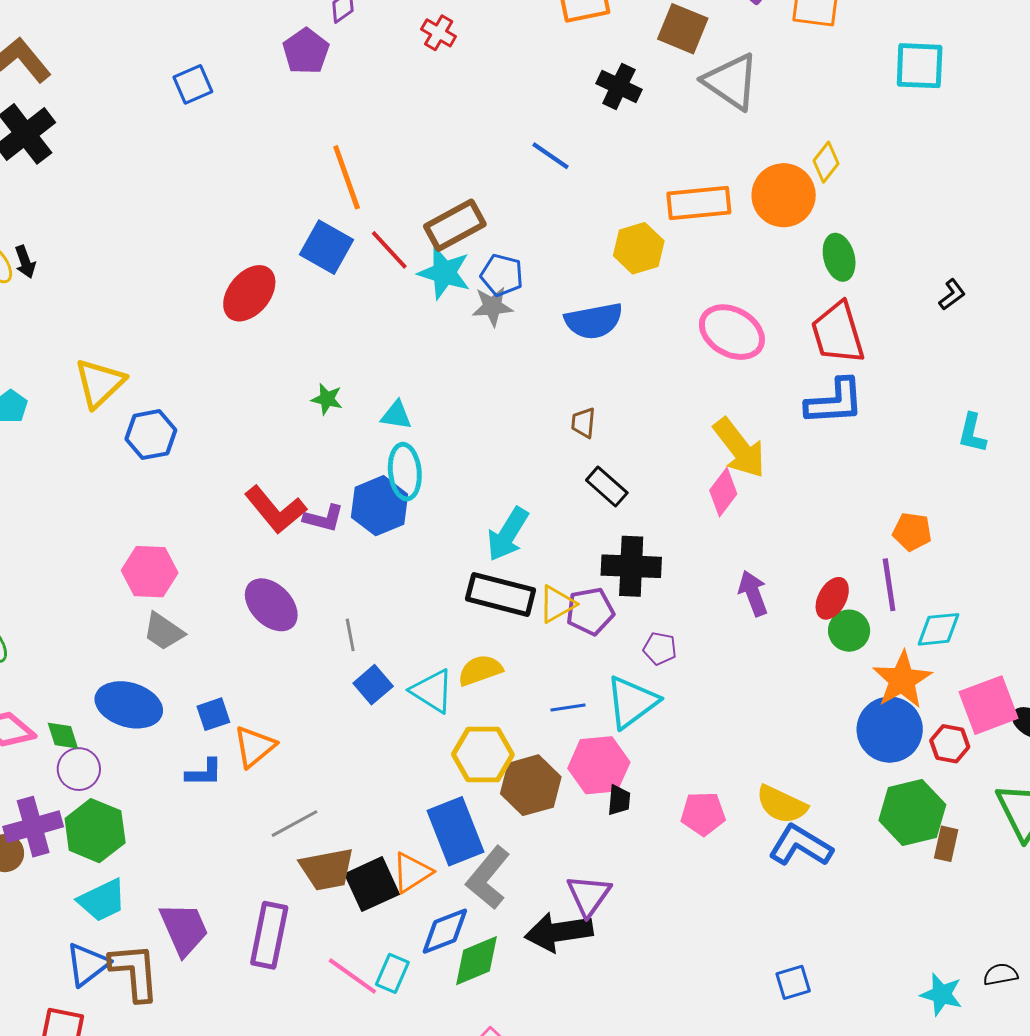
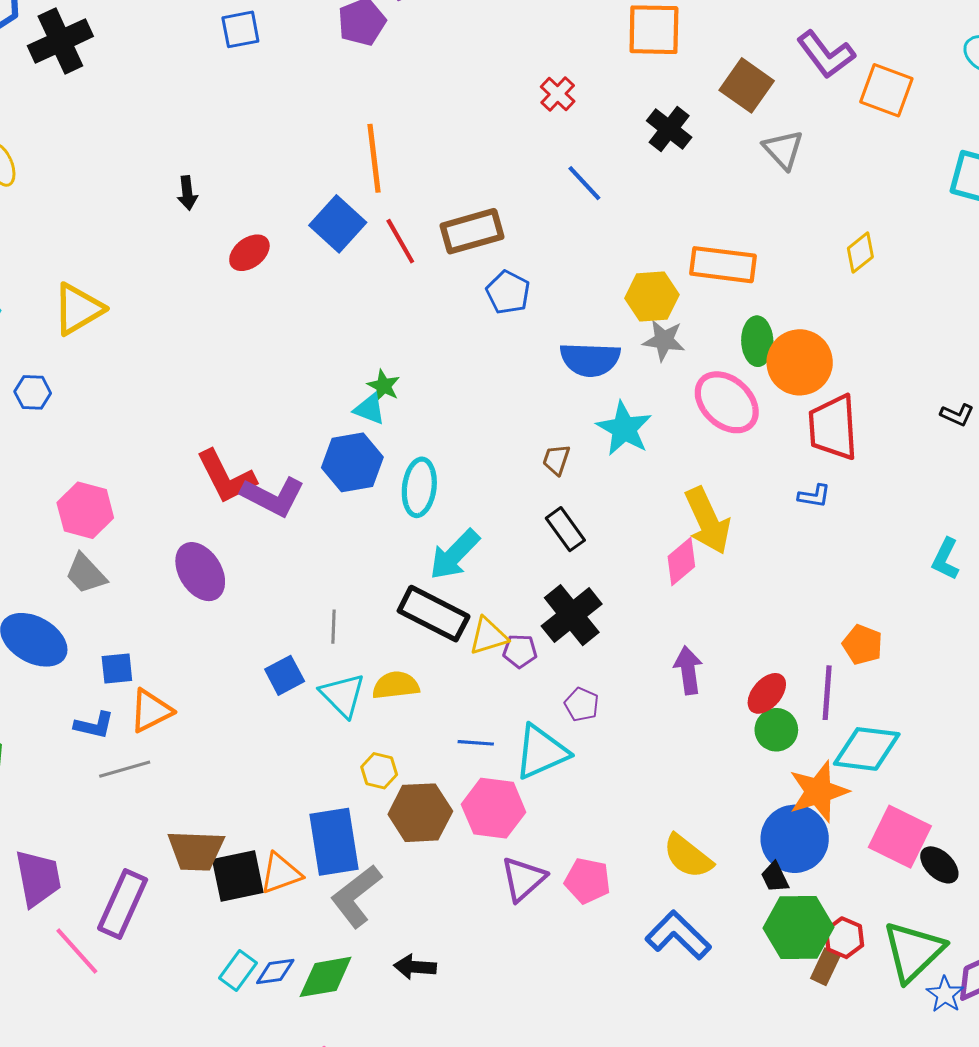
red cross: (439, 33) -> (558, 94), moved
gray triangle: (731, 82) -> (783, 150), size x0.7
orange circle: (784, 195) -> (800, 362), moved
green ellipse: (839, 257) -> (757, 341), moved
black arrow: (25, 262) -> (187, 193), moved
cyan star: (444, 273) -> (624, 429), moved
red ellipse: (249, 293) -> (249, 253), size x0.7
black L-shape: (952, 295) -> (957, 415), turned 48
gray star: (492, 306) -> (664, 340), moved
green star: (327, 399) -> (384, 386), moved
blue L-shape: (835, 402) -> (814, 496), size x0.5
blue hexagon: (151, 435) -> (33, 392), moved, size x0.7
cyan ellipse: (405, 472) -> (419, 487), moved
blue hexagon: (380, 506) -> (352, 462), moved
purple L-shape: (324, 518) -> (273, 496), size x1.5
black cross: (631, 566) -> (572, 615), turned 36
purple pentagon: (590, 611) -> (520, 651), size x0.7
cyan diamond: (938, 629) -> (867, 749), size x1.4
gray line: (350, 635) -> (333, 627), moved
pink square: (989, 705) -> (900, 837), turned 34
red hexagon: (950, 744) -> (844, 938), moved
yellow hexagon: (483, 755) -> (379, 771), size x0.6
black trapezoid: (619, 800) -> (775, 877), moved, turned 136
yellow semicircle: (782, 804) -> (688, 856), moved
gray line: (295, 824) -> (125, 769), moved
purple triangle: (589, 895) -> (523, 879), moved
blue diamond: (445, 931) -> (275, 971), moved, size x0.7
black arrow: (559, 932) -> (415, 967), size x0.6
pink line: (352, 976) -> (77, 951), moved

